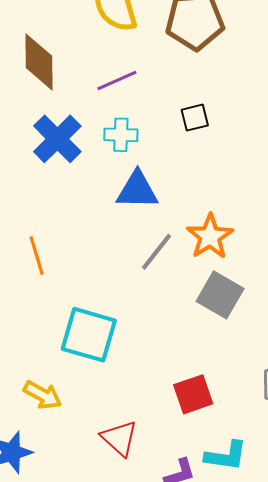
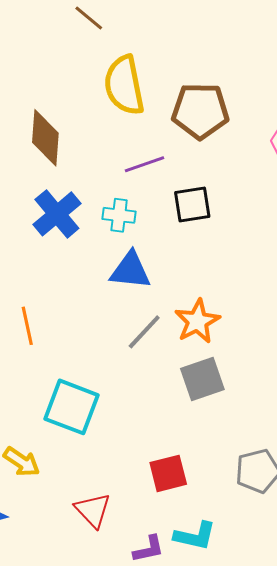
purple line: (117, 81) -> (144, 164), moved
black square: (195, 118) -> (192, 205), size x1.4
gray square: (220, 295) -> (202, 379), turned 36

